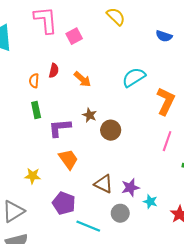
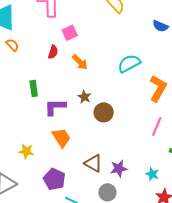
pink square: (74, 36) -> (70, 33), moved
orange semicircle: (34, 81) -> (12, 45), moved, turned 128
cyan star: (150, 202) -> (152, 174), moved

